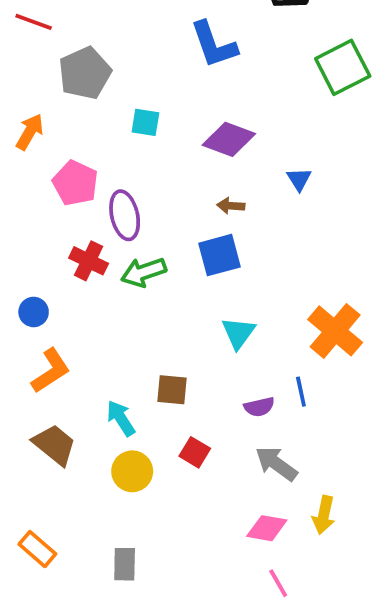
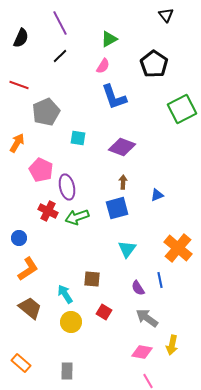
blue triangle: (299, 179) -> (157, 195), moved, turned 40
brown arrow: (231, 206) -> (123, 182), turned 88
purple semicircle: (259, 407) -> (138, 288), turned 70

